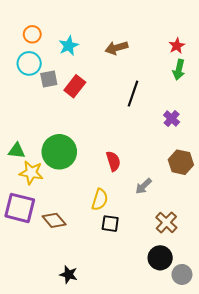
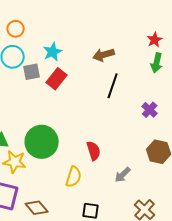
cyan star: (69, 46) -> (53, 52), moved
brown arrow: (116, 48) -> (104, 55), moved
yellow semicircle: (100, 200) -> (74, 177), moved

